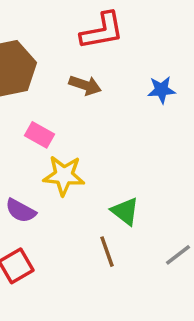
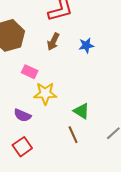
brown arrow: (85, 85) -> (53, 42), turned 102
blue star: (161, 90) -> (86, 45), moved

